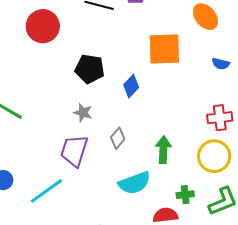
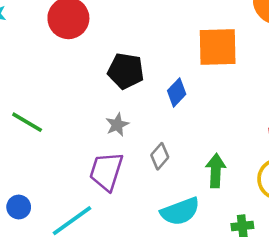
gray star: (83, 113) -> (117, 125), turned 30

